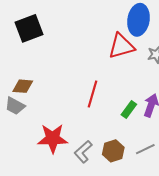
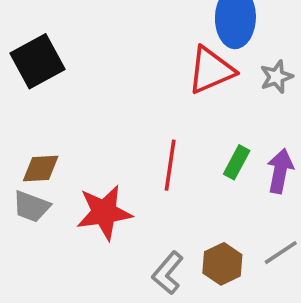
green rectangle: (129, 109) -> (237, 162), moved
red star: (53, 138) -> (104, 212), moved

